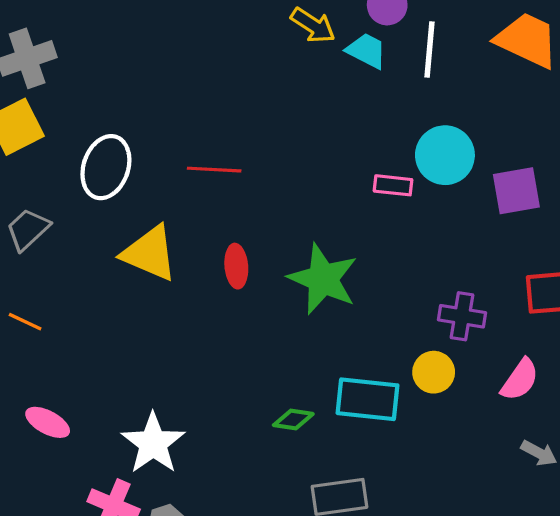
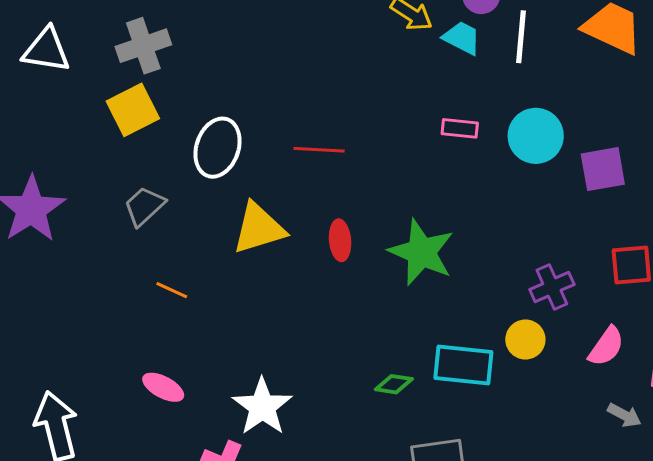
pink rectangle: (393, 185) -> (460, 128), moved
yellow triangle: (150, 253) -> (259, 228), turned -40
purple cross: (462, 316) -> (552, 287), turned -33
orange line: (25, 322) -> (172, 290), moved

